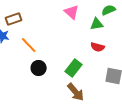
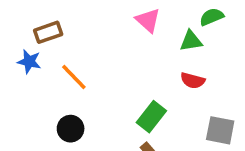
black circle: (39, 68) -> (71, 129), moved

